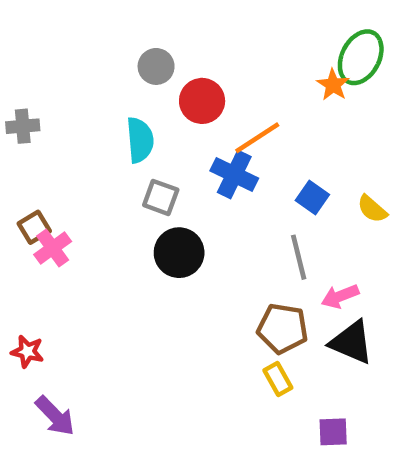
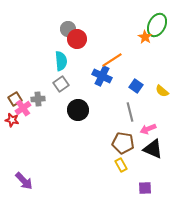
red circle: (202, 101) -> (77, 39), moved
gray cross: (23, 126) -> (38, 99), moved
gray square: (161, 197) -> (61, 84), moved, turned 35
red star: (27, 351) -> (12, 120), moved

